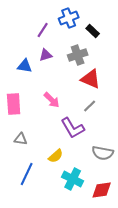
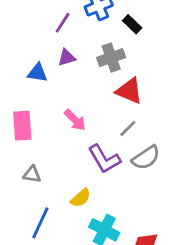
gray semicircle: (103, 153) -> (146, 158), moved, turned -45

